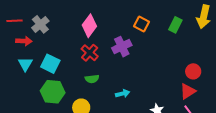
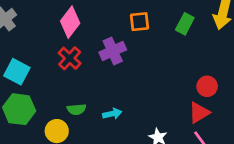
orange square: (141, 24) -> (140, 22), turned -35
green semicircle: (92, 79) -> (76, 109), moved

